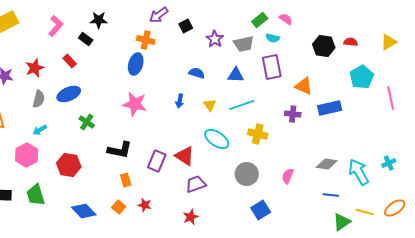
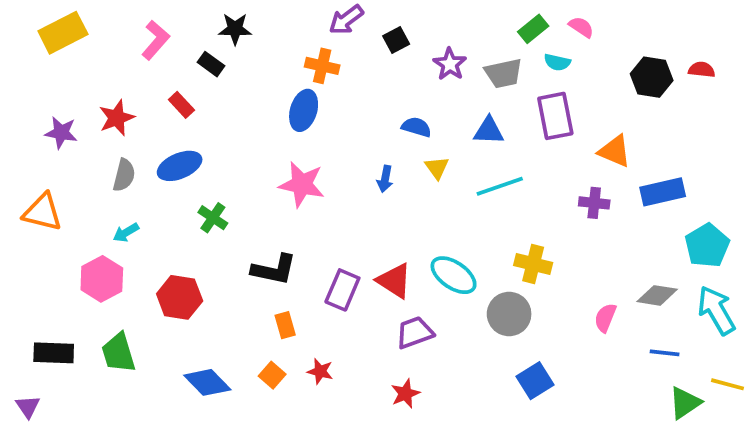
cyan pentagon: (362, 77) -> (707, 246), moved
yellow triangle: (210, 105) -> (437, 168), moved
yellow cross: (258, 134) -> (533, 264), moved
cyan ellipse: (217, 139) -> (454, 275), moved
pink semicircle: (288, 176) -> (605, 318), moved

